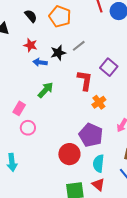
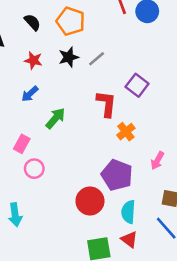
black star: (58, 53) -> (69, 57), moved
blue arrow: (40, 62) -> (30, 94), moved, turned -48

